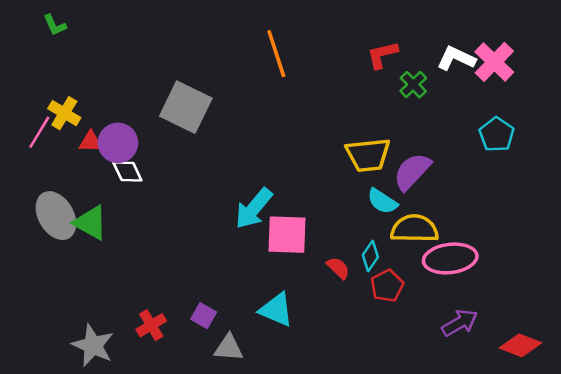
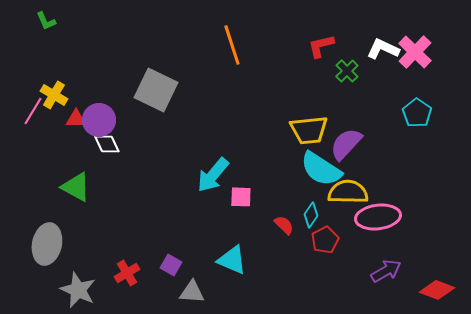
cyan semicircle: (382, 201) -> (321, 169), size x1.6
gray ellipse: (56, 216) -> (47, 244), moved, turned 42
pink square: (287, 235) -> (241, 197), size x0.6

